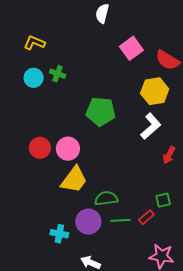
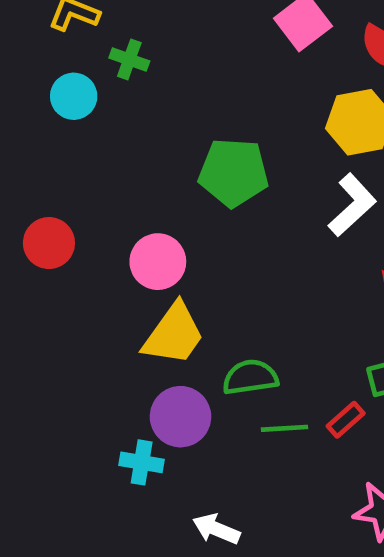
green cross: (58, 74) -> (129, 60), moved
red circle: (40, 148) -> (49, 243), moved
purple circle: (88, 222) -> (180, 417), moved

